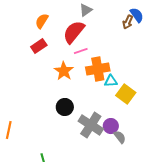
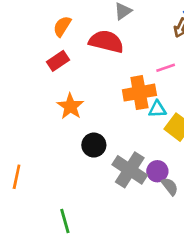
red semicircle: (74, 32) -> (106, 41), turned 65
pink line: (81, 51) -> (166, 68), moved
orange star: (64, 71) -> (70, 106), moved

